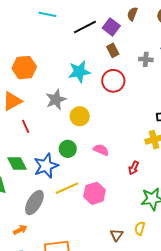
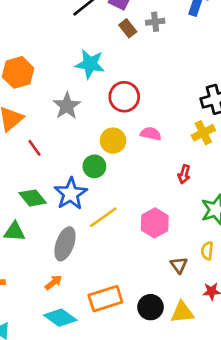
gray cross: (146, 59) -> (155, 22), moved
cyan star: (79, 72) -> (90, 64), turned 30
red circle: (113, 81) -> (124, 97), moved
yellow circle: (80, 116) -> (113, 141), moved
pink semicircle: (101, 150) -> (151, 134), moved
pink hexagon: (94, 193) -> (155, 223), moved

